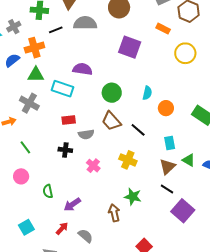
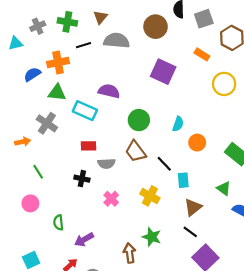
gray cross: (14, 27) -> (38, 26), moved
cyan rectangle: (170, 143) -> (183, 180), moved
green triangle: (189, 160) -> (224, 188), moved

